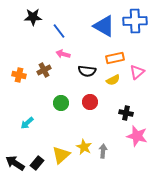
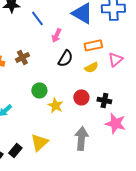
pink arrow: (63, 54) -> (56, 35), moved, turned -80
black semicircle: (87, 71) -> (65, 58), turned -66
red circle: (90, 102) -> (81, 97), moved
yellow star: (84, 147) -> (55, 105), moved
gray arrow: (103, 151) -> (81, 138), size x1.6

